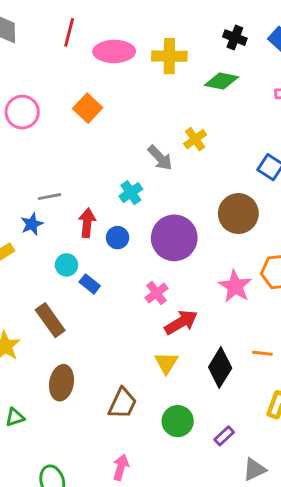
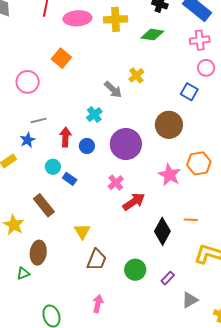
pink circle: (22, 112) -> (28, 82), moved
yellow triangle: (166, 363) -> (82, 231), moved
brown ellipse: (62, 383) -> (38, 253), moved

